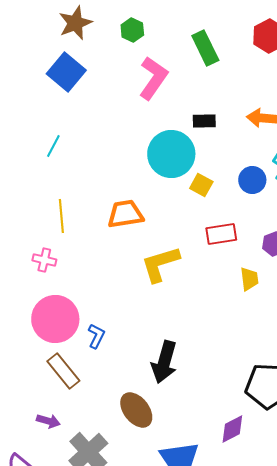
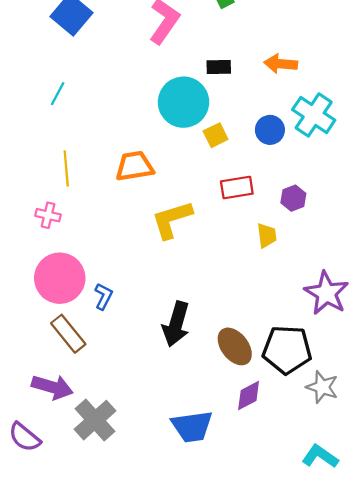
yellow square: (201, 185) -> (216, 135), turned 35
brown ellipse: (136, 410) -> (235, 346), moved
purple arrow: (48, 421) -> (52, 387), size x1.6

